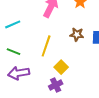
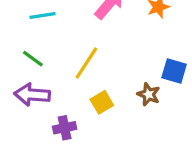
brown star: (77, 35) -> (149, 94), moved
purple cross: (56, 85) -> (65, 128), moved

